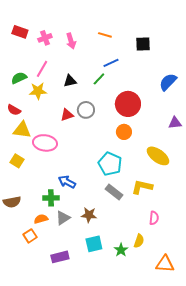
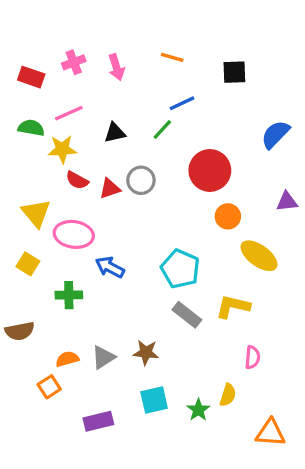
red rectangle: (20, 32) -> (31, 77), moved
pink line: (42, 69) -> (69, 113), turned 36
green semicircle: (19, 78) -> (31, 128), turned 35
red semicircle: (14, 110) -> (77, 180), moved
yellow triangle: (22, 130) -> (36, 213), turned 42
orange circle: (124, 132) -> (228, 216), moved
blue arrow: (67, 182) -> (110, 267), moved
green cross: (51, 198) -> (69, 295), moved

